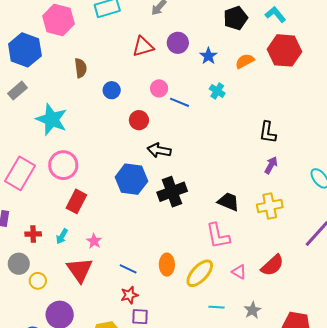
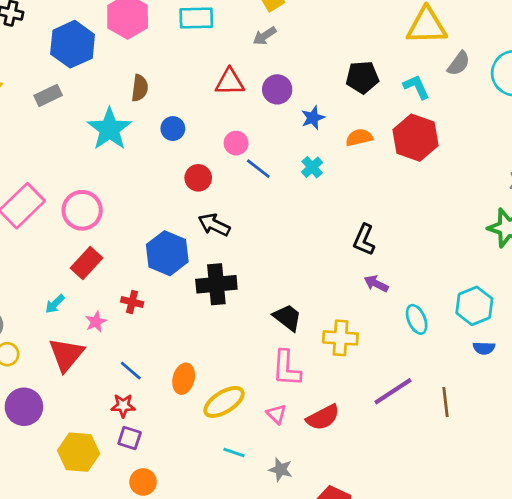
cyan star: (52, 119) -> (109, 129), moved
purple arrow: (271, 165) -> (376, 284), moved, turned -108
red cross: (33, 234) -> (132, 302), moved
pink L-shape: (218, 236) -> (286, 368), moved
gray star: (252, 310) -> (281, 470), turned 30

